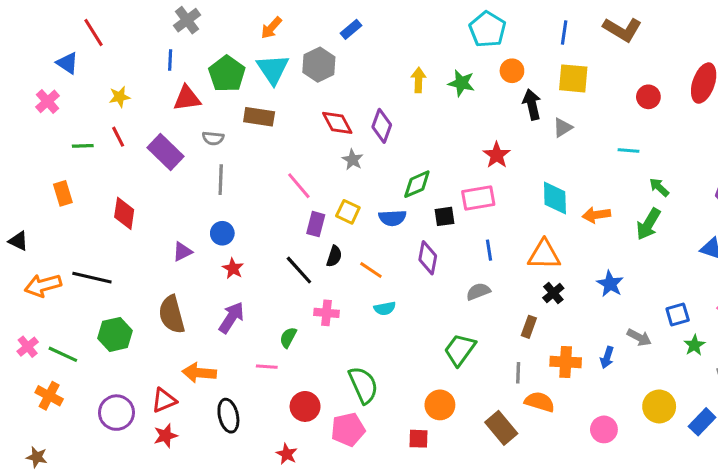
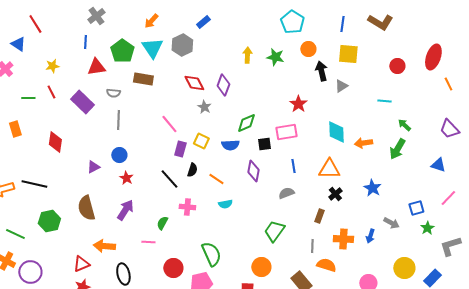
purple circle: (116, 413) -> (30, 272), moved

